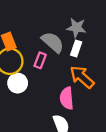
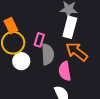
gray semicircle: (53, 42) -> (48, 54), moved, turned 50
white rectangle: (76, 48) -> (70, 27), size x1.5

